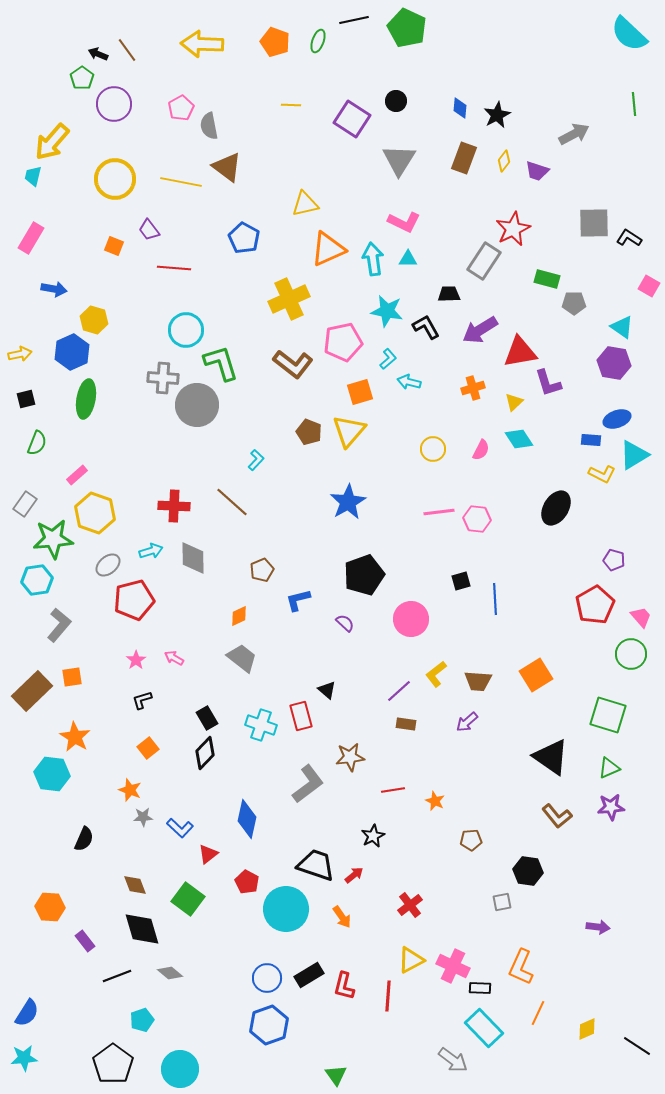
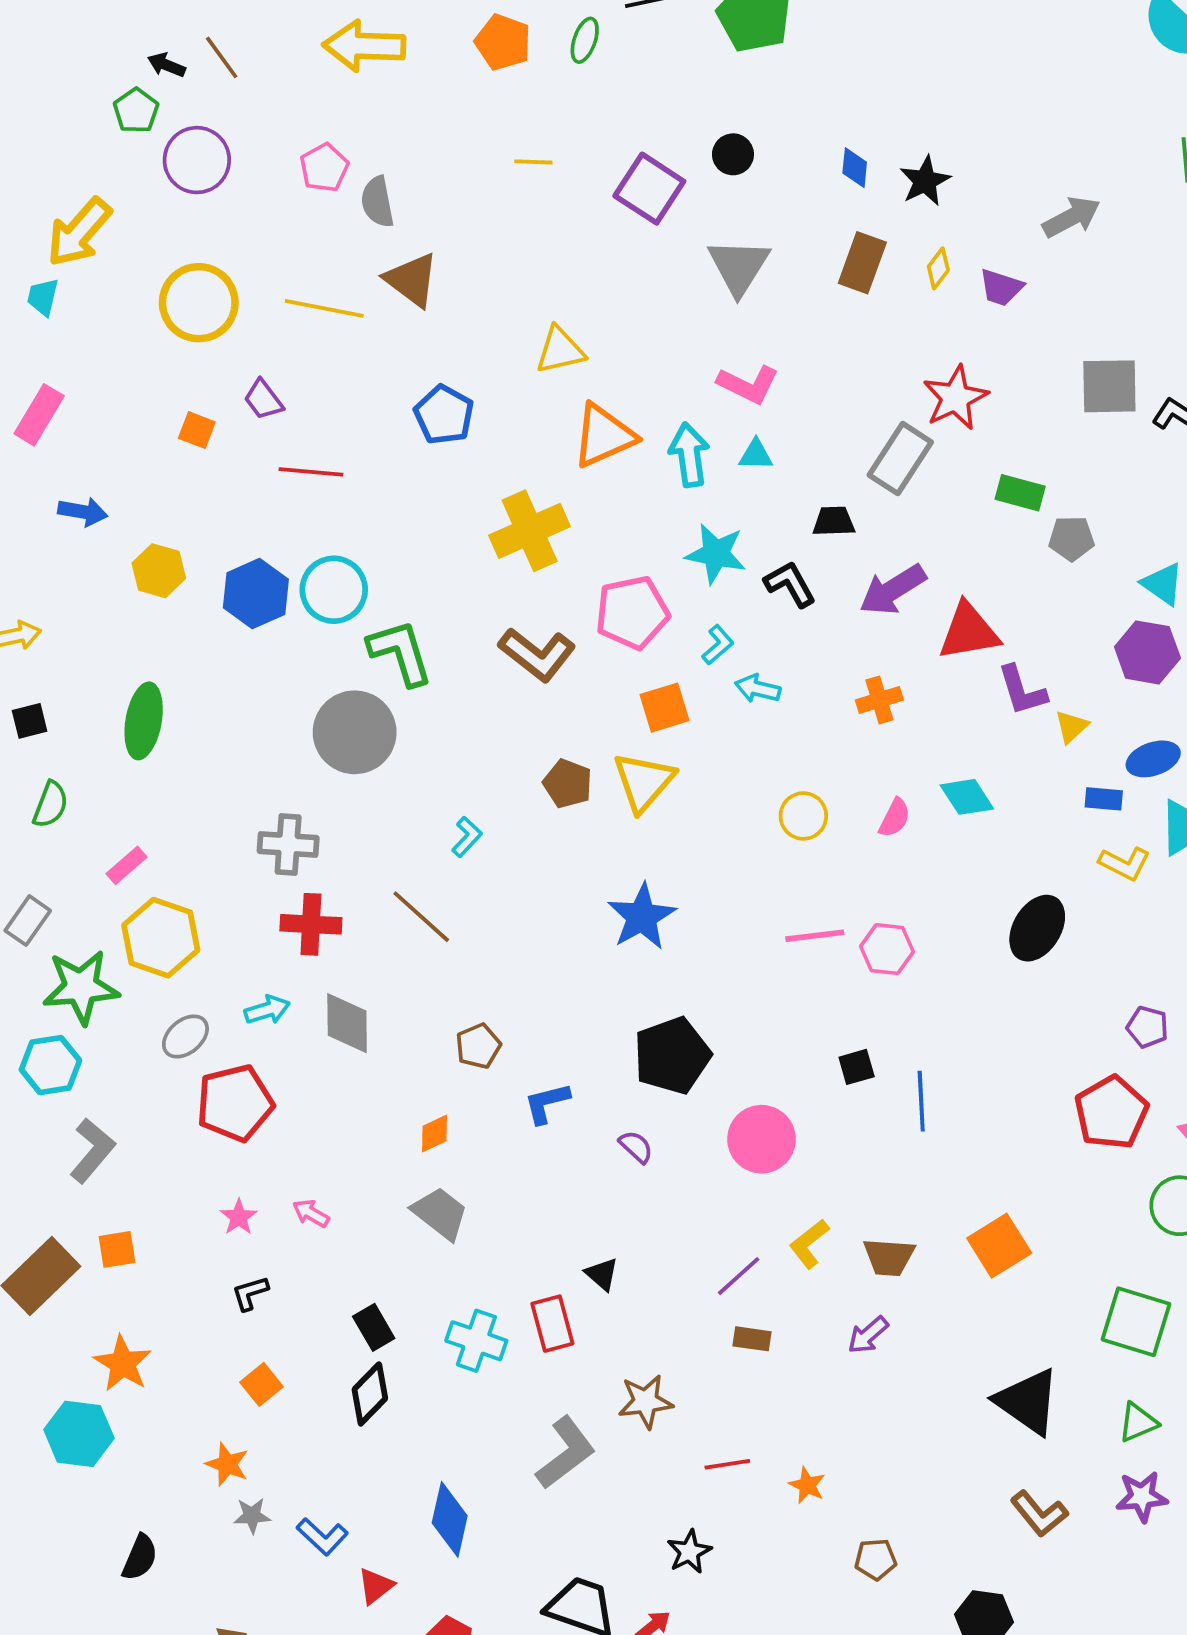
blue hexagon: (72, 352) -> (256, 594), moved
gray cross: (163, 378) -> (288, 844), moved
yellow triangle: (514, 402) -> (1071, 727), moved

